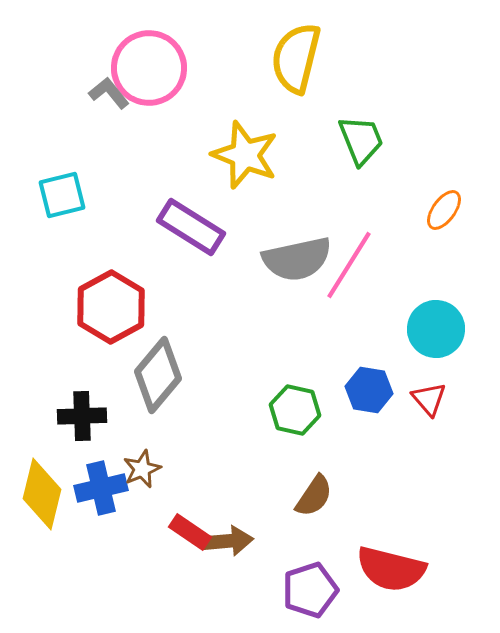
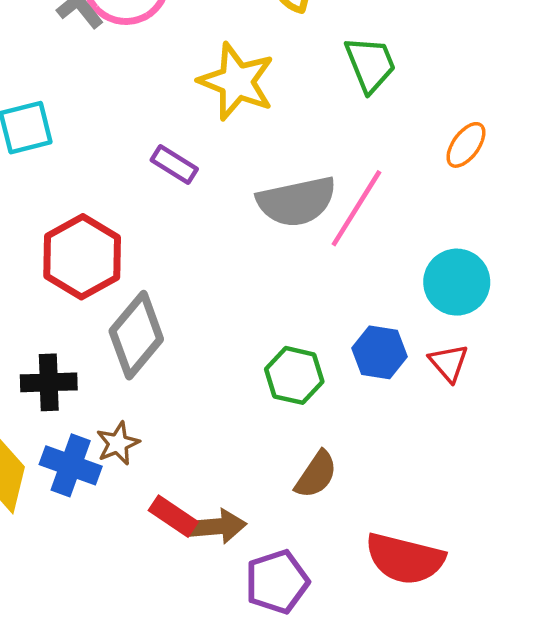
purple rectangle: (191, 227) -> (174, 165), size x0.6
blue cross: (101, 488) -> (71, 465), turned 33
purple pentagon: (310, 590) -> (277, 582), moved

